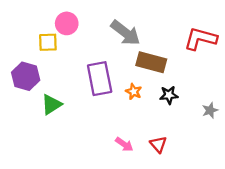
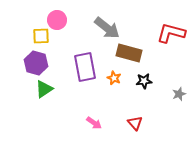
purple hexagon: (26, 76) -> (36, 63), moved
pink arrow: (124, 144) -> (94, 123), moved

